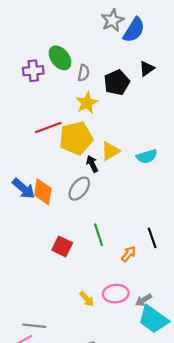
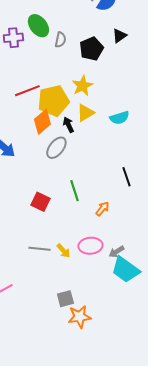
yellow star: (87, 103) -> (82, 86), moved
orange diamond: (43, 192) -> (42, 122), moved, turned 40
black line: (152, 238) -> (126, 177), moved
gray line: (34, 326) -> (39, 249), moved

